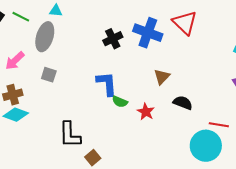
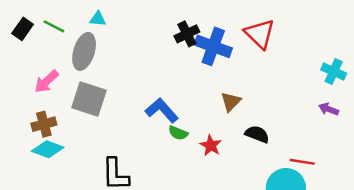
black cross: (113, 39) -> (187, 34), moved
gray square: (49, 75) -> (89, 99), size x1.8
blue L-shape: (107, 84) -> (162, 110), turned -36

